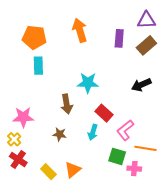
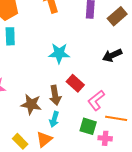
brown arrow: (67, 104) -> (55, 95), moved
cyan arrow: (93, 132) -> (54, 119), moved
brown star: (60, 134) -> (31, 104), size x1.5

